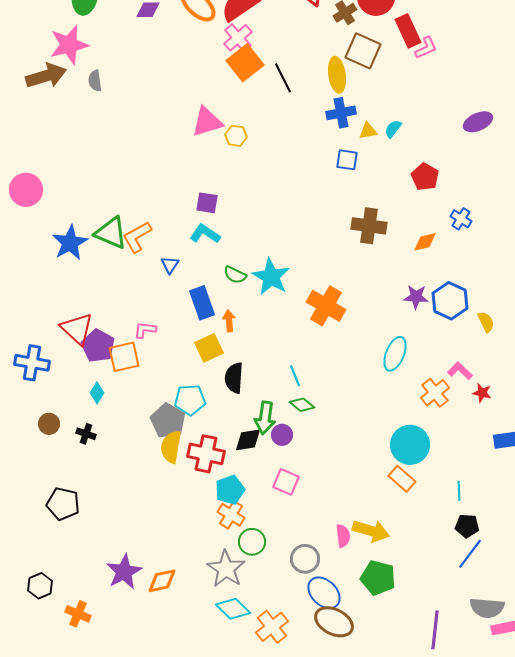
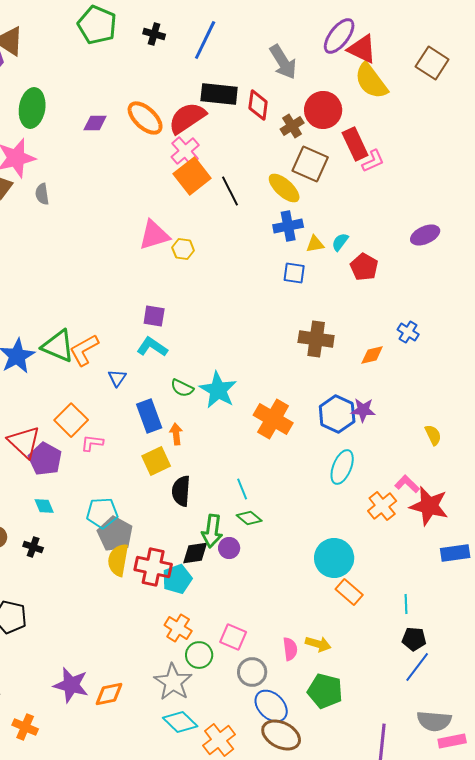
yellow ellipse: (337, 75) -> (284, 188), turned -40
red pentagon: (425, 177) -> (364, 267), moved
blue hexagon: (450, 301) -> (337, 414), moved
orange square: (124, 357) -> (71, 420), moved, turned -32
cyan diamond: (97, 393) -> (44, 506), turned -55
red star: (482, 393) -> (429, 506), size x2.0
cyan pentagon: (190, 400) -> (102, 513), moved
cyan circle: (410, 445) -> (334, 558), moved
pink square: (286, 482) -> (233, 637), moved
cyan pentagon: (230, 490) -> (177, 579), moved
yellow arrow: (371, 531) -> (318, 644), size x0.7
purple star: (124, 572) -> (71, 685), turned -30

